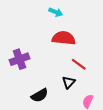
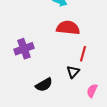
red line: (79, 64) -> (83, 54), turned 70

